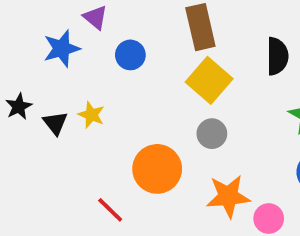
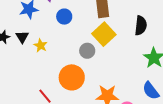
black triangle: (55, 123) -> (22, 37), moved
gray circle: (212, 134) -> (87, 51), moved

